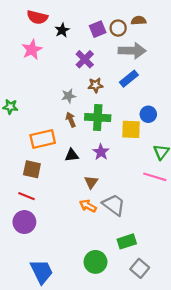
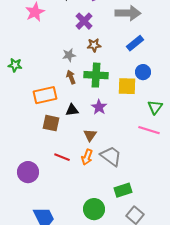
blue rectangle: (129, 79) -> (135, 43), moved
brown square: (32, 169) -> (51, 123), moved
red line: (27, 196) -> (62, 157), moved
orange arrow: (88, 206) -> (87, 157), turned -98

